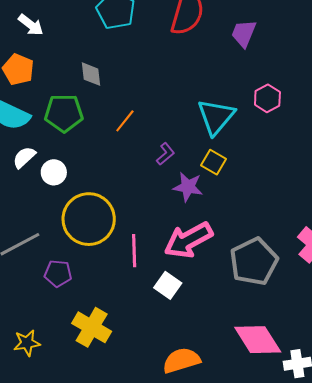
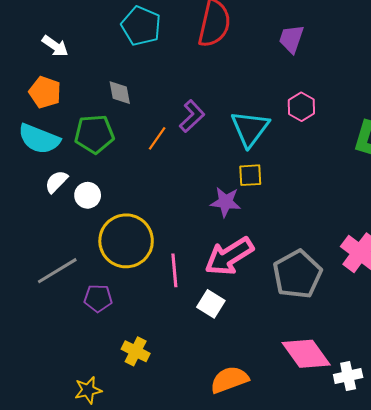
purple trapezoid: (244, 33) -> (291, 39), moved
purple L-shape: (165, 154) -> (192, 116), moved, size x1.4
yellow square: (214, 162) -> (250, 175), turned -30
yellow cross: (92, 327) -> (136, 351), size x0.7
yellow star: (27, 343) -> (88, 390), moved

